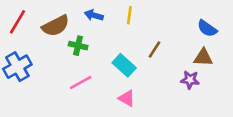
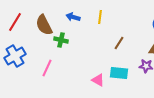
brown semicircle: (56, 26) -> (44, 25), turned 90
cyan rectangle: (124, 65) -> (119, 73), moved, turned -36
pink line: (81, 82) -> (47, 68), moved, turned -36

